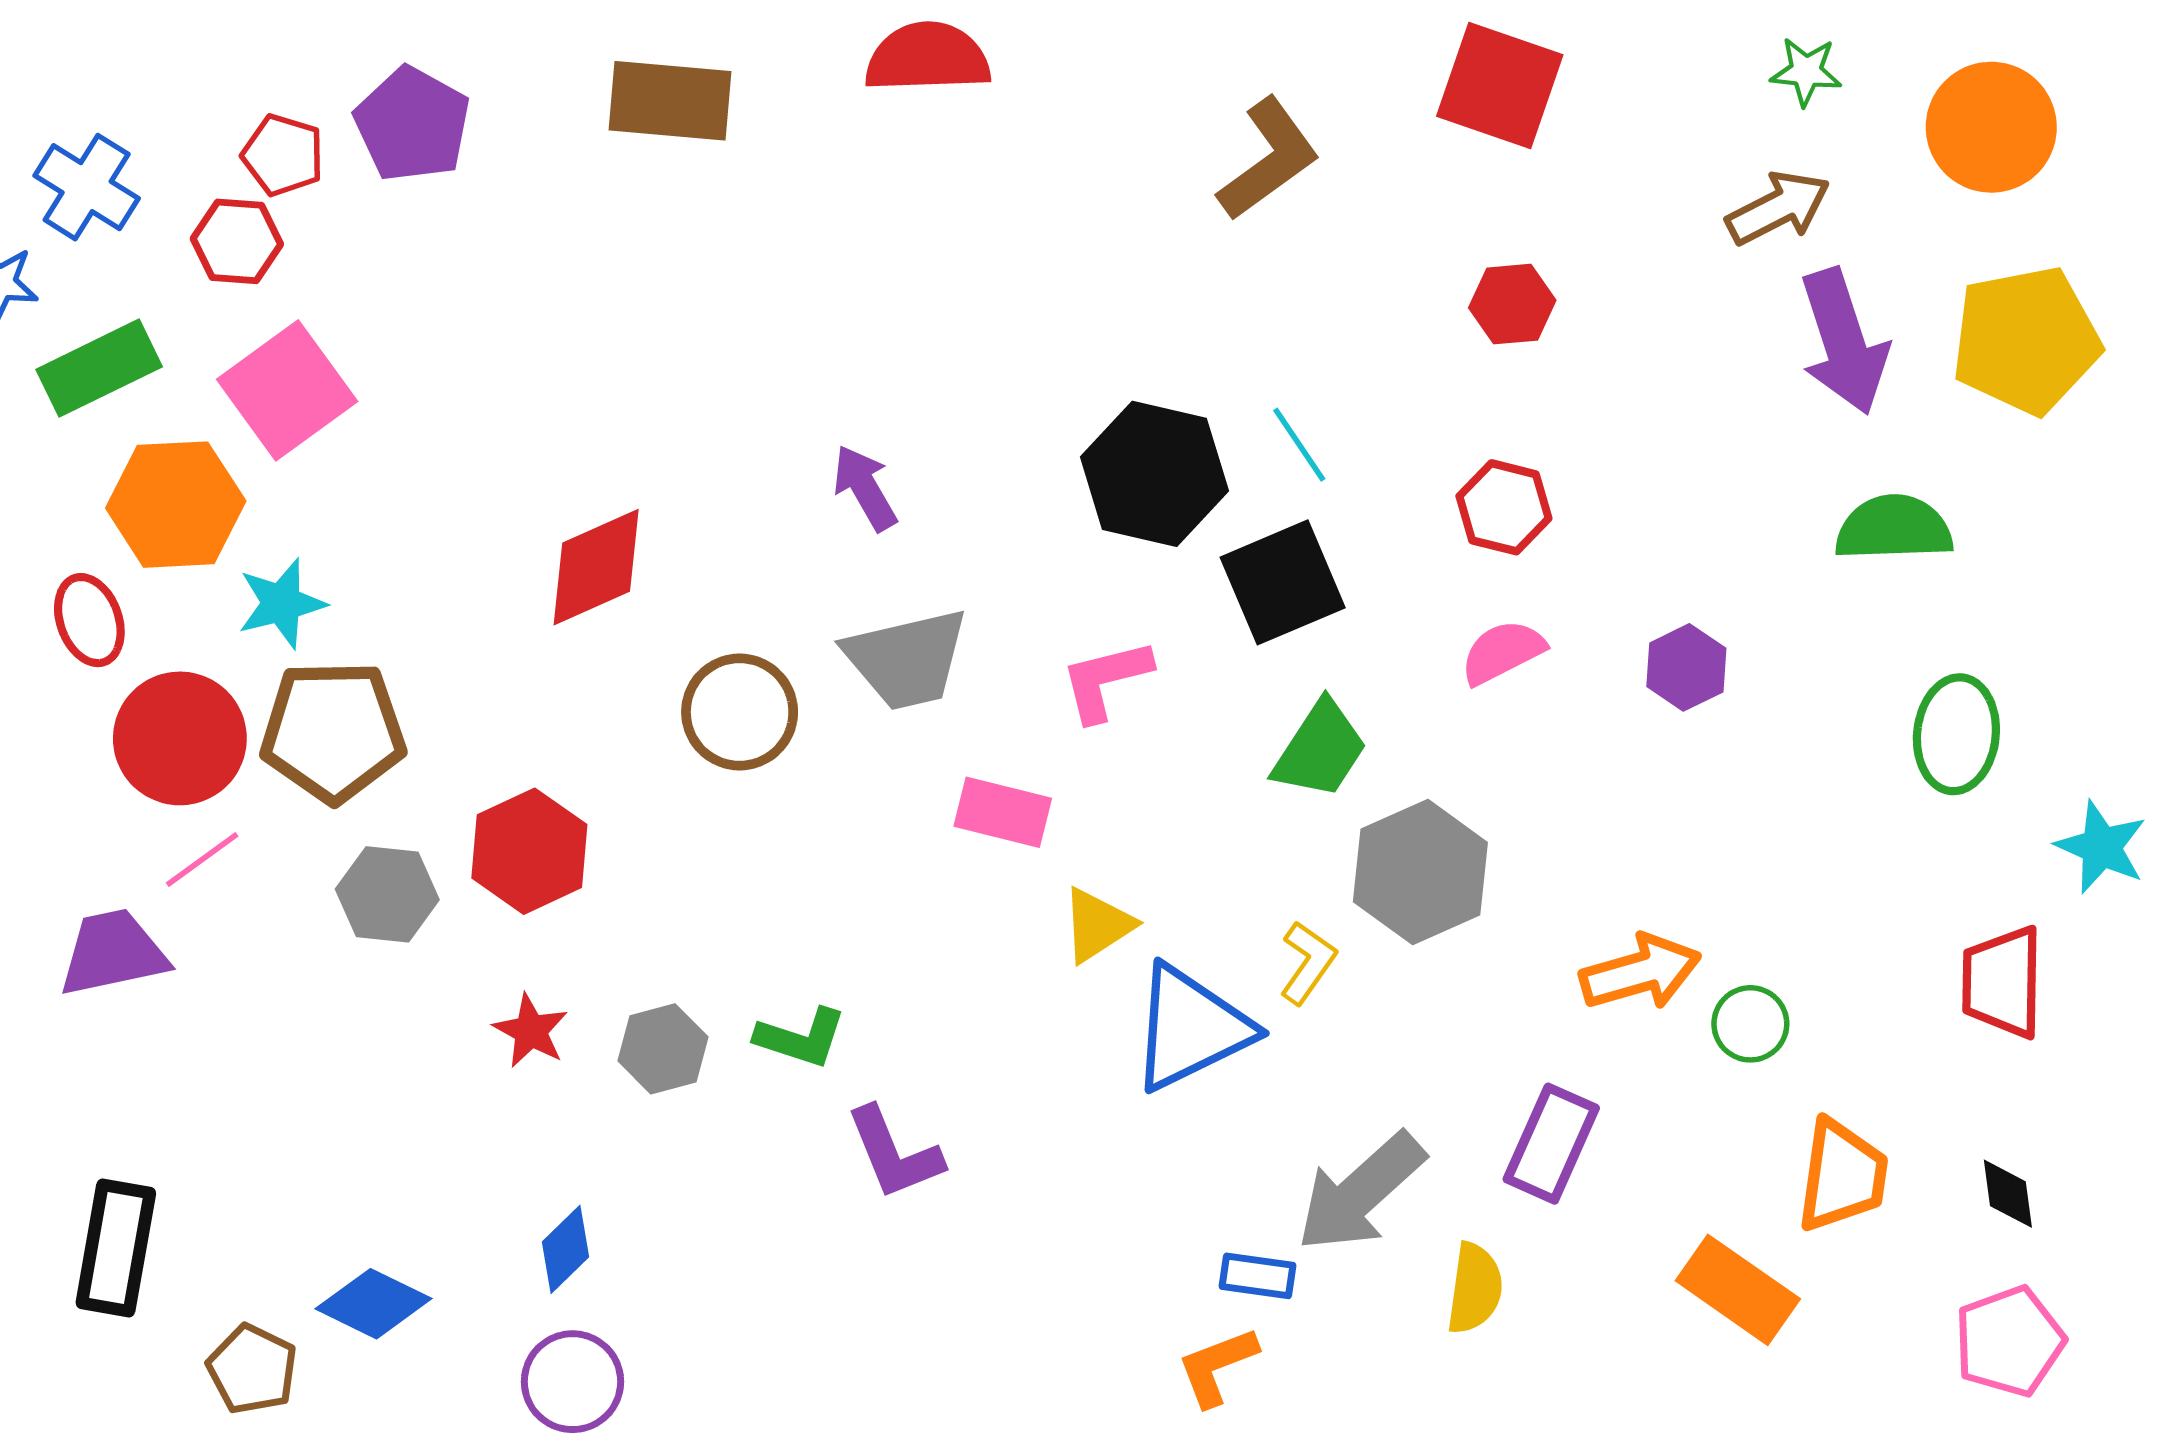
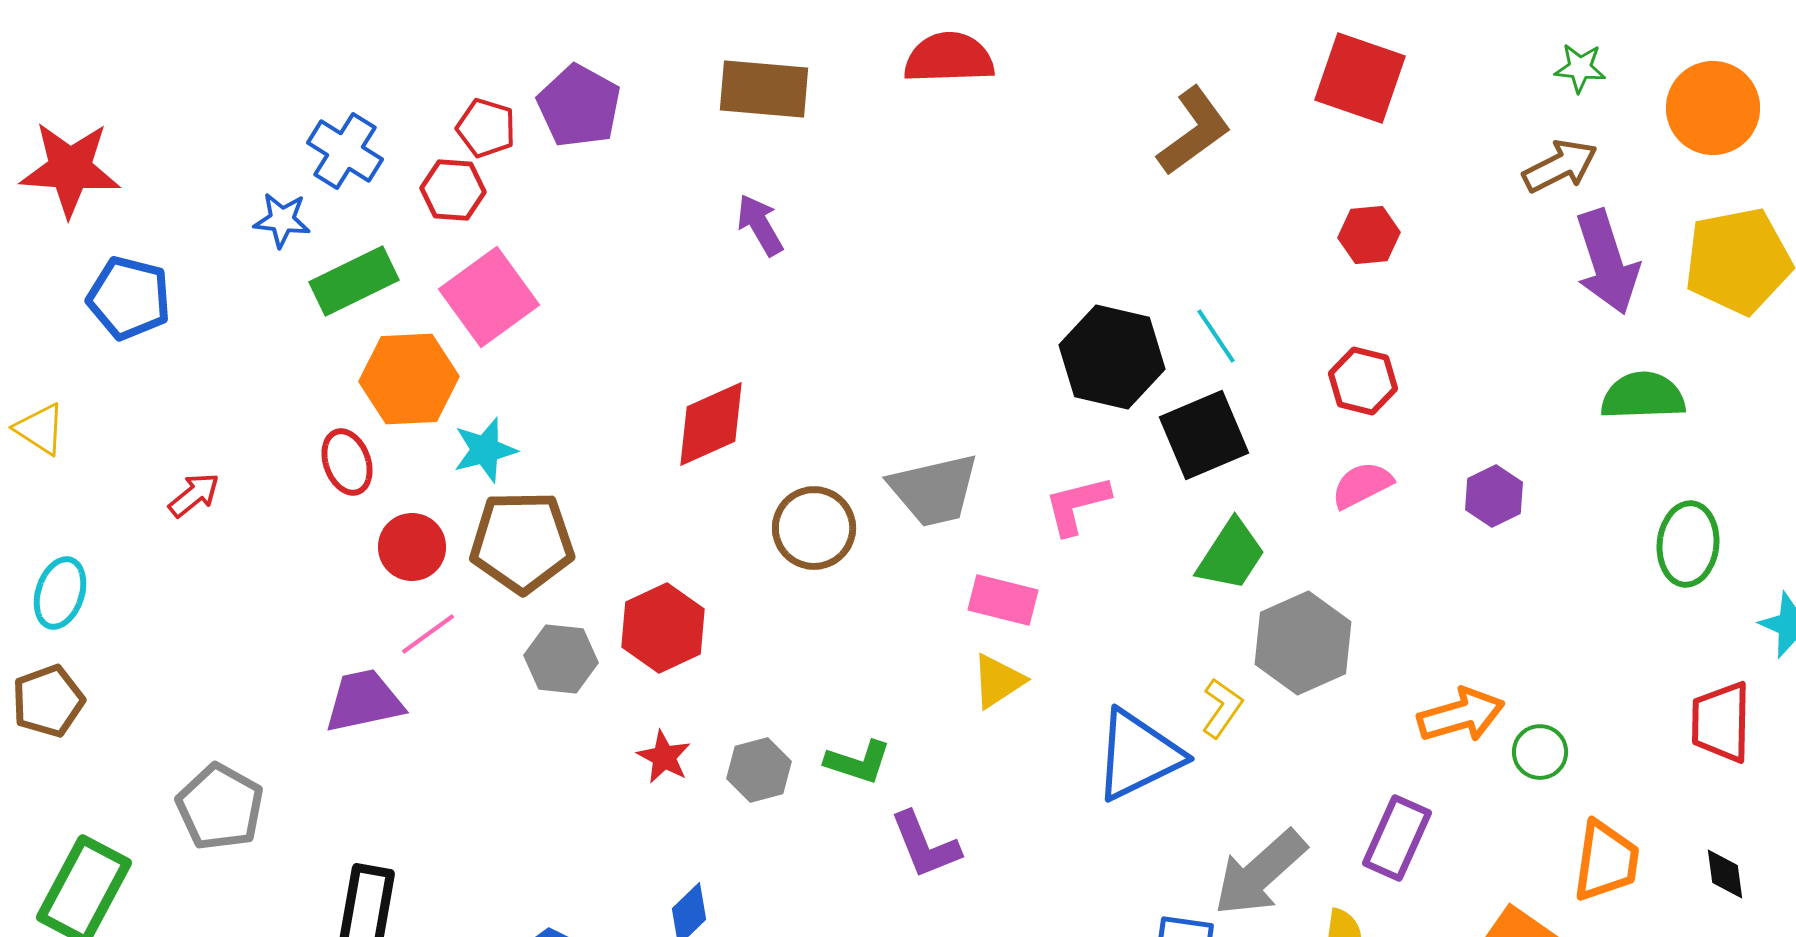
purple arrow: (865, 488) -> (760, 225), moved
red circle: (180, 738) -> (412, 547), size x0.7
yellow triangle: (1097, 925) -> (998, 681), moved

